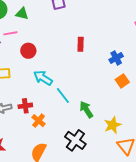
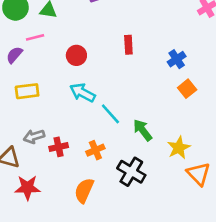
red circle: (28, 51) -> (76, 55), moved
red cross: (25, 106) -> (59, 147), moved
orange cross: (39, 121) -> (95, 150), moved, turned 32

